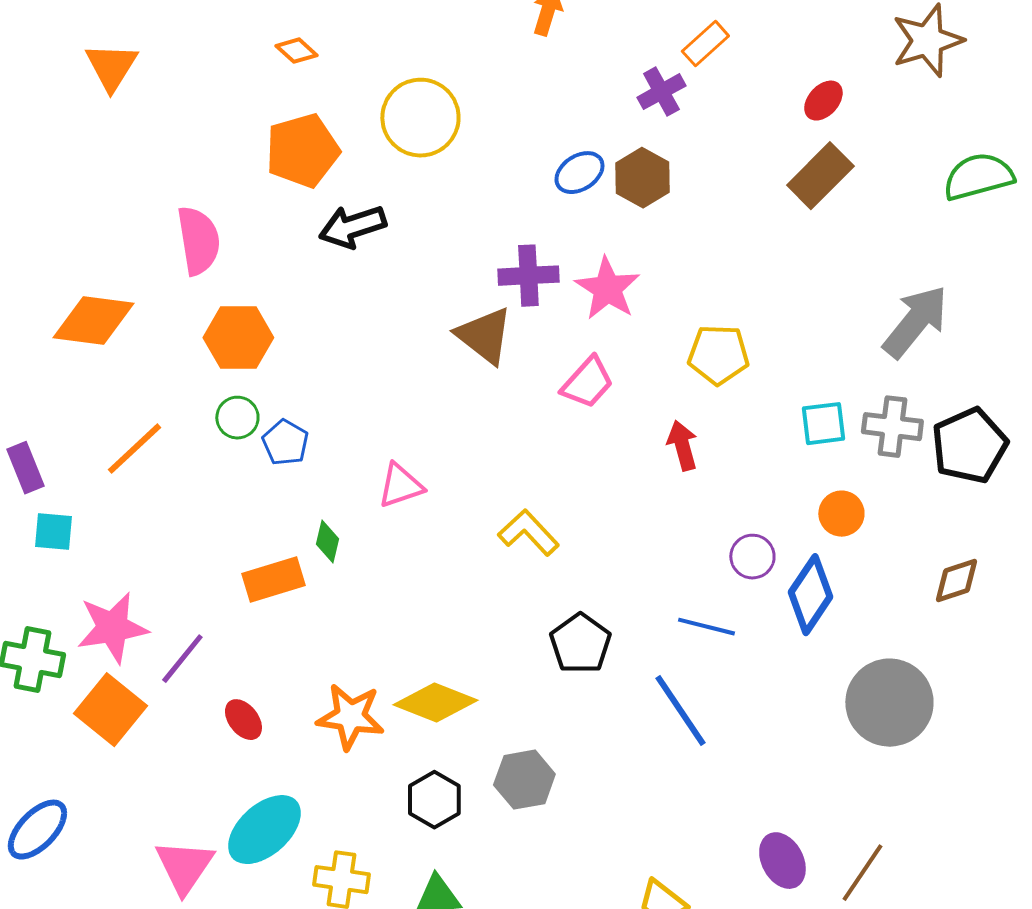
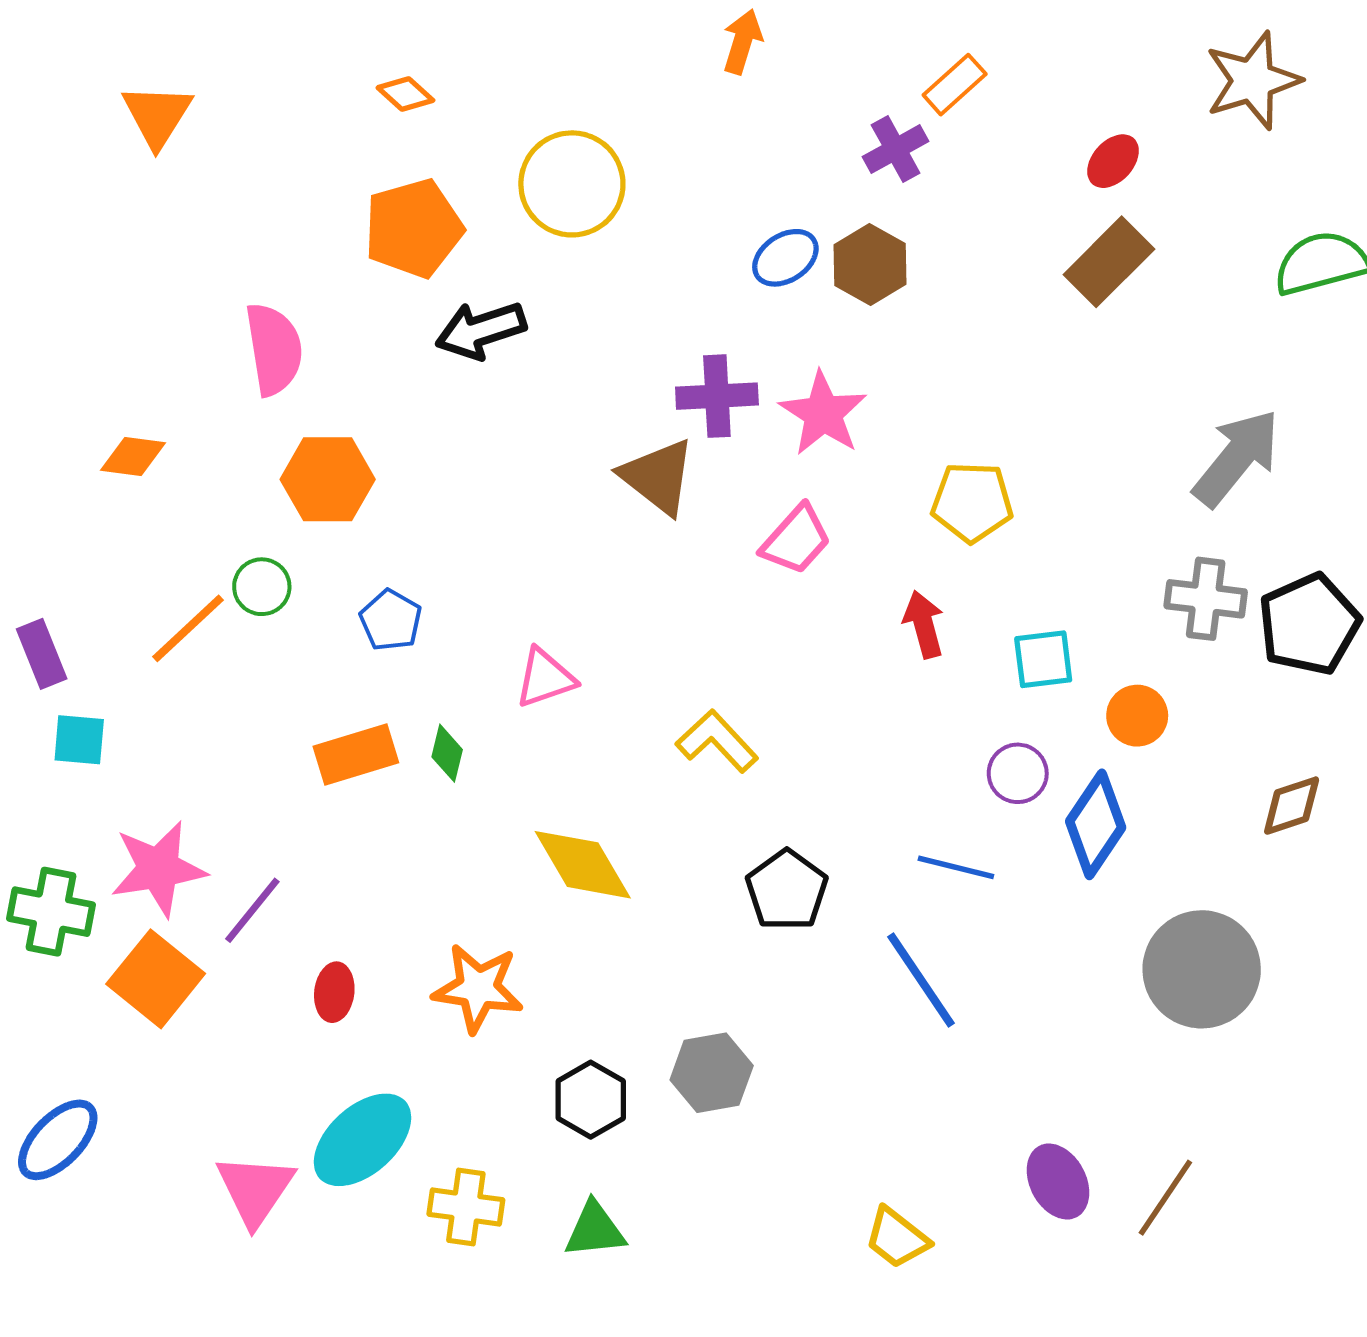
orange diamond: (93, 321) -> (133, 456), size x0.6
green circle: (237, 418) -> (262, 587), moved
cyan square: (823, 424) -> (1043, 659), moved
orange rectangle: (273, 580) -> (356, 755), moved
yellow diamond: (435, 703) -> (583, 865), moved, turned 38
red ellipse: (243, 720) -> (334, 992), turned 45

